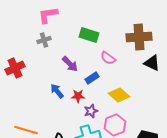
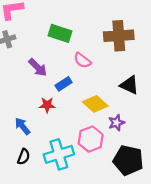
black triangle: (152, 63) -> (129, 85), moved
blue arrow: (57, 91) -> (22, 126), moved
purple star: (91, 111) -> (116, 123), moved

